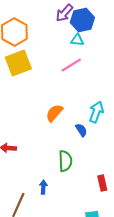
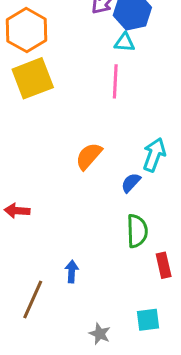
pink line: (71, 65) -> (115, 81), turned -55
blue semicircle: (81, 130) -> (131, 183), turned -104
green semicircle: (65, 161) -> (137, 231), moved

